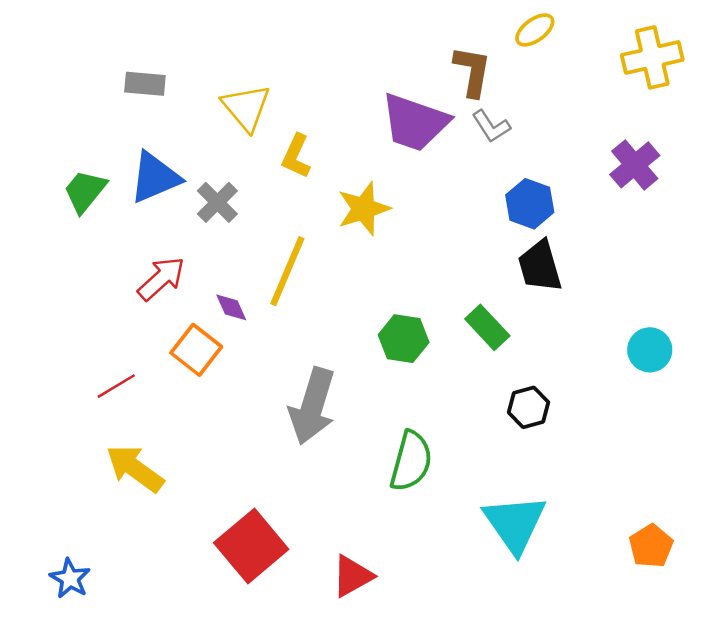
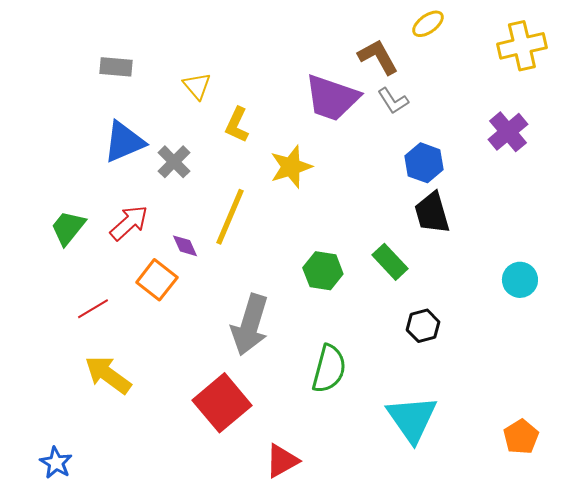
brown L-shape: (472, 71) -> (378, 57), turned -39
yellow triangle: (246, 107) -> (197, 86), size x0.7
green trapezoid: (85, 191) -> (68, 228), moved
red square: (251, 546) -> (222, 403), moved

